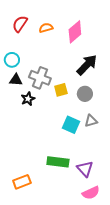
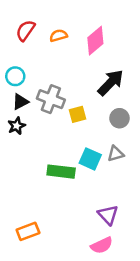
black triangle: (16, 80) -> (20, 102), turned -32
gray circle: (85, 94) -> (119, 118), moved
black star: (28, 99) -> (17, 126), moved
green rectangle: (58, 162) -> (61, 172), moved
pink semicircle: (91, 193) -> (102, 245), moved

